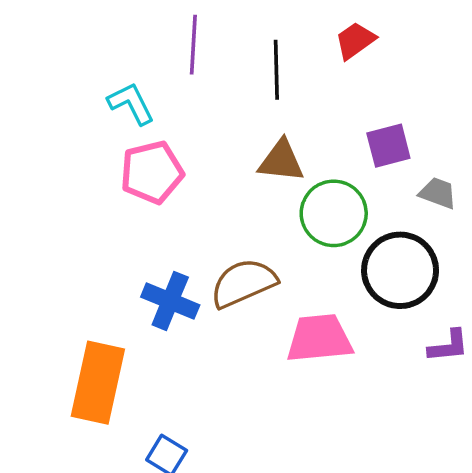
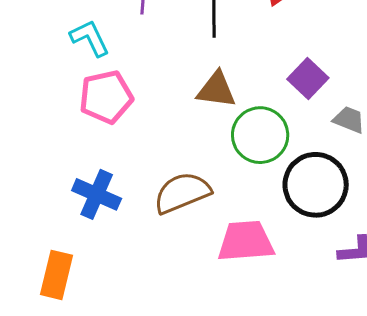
purple square: (388, 146) -> (308, 79), turned -33
blue cross: (170, 301) -> (97, 194), moved
orange rectangle: (98, 383) -> (56, 275), size x0.7

